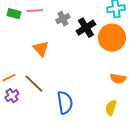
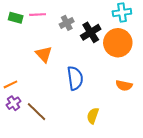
brown line: (34, 84) -> (36, 112), moved
blue semicircle: (65, 103) -> (75, 78), moved
yellow semicircle: (111, 108) -> (93, 116), moved

